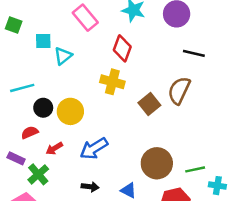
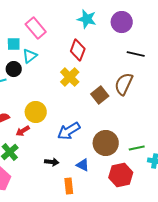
pink rectangle: (85, 18) -> (36, 28), moved
yellow cross: (112, 82) -> (70, 77), turned 30
black circle: (43, 108) -> (14, 69), moved
yellow circle: (70, 111) -> (36, 112), moved
blue arrow: (94, 148) -> (69, 131), moved

